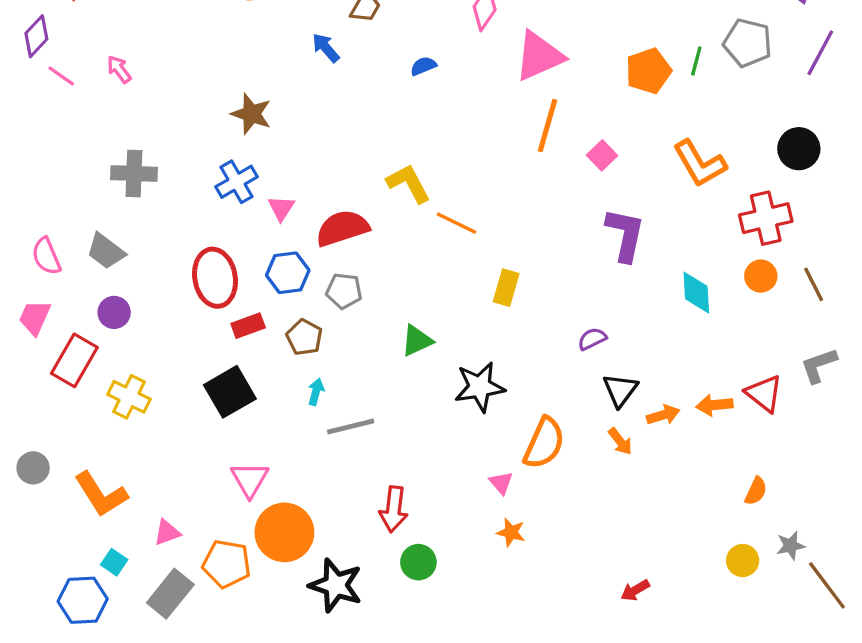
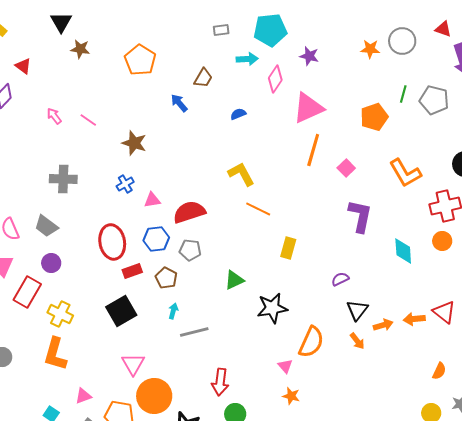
green line: (696, 61) -> (403, 94), moved
pink line: (61, 76) -> (88, 120), moved
blue cross: (237, 182) -> (125, 184), size x0.7
yellow L-shape: (409, 183) -> (241, 174), moved
pink triangle: (281, 208) -> (152, 200), turned 48
orange L-shape: (101, 494) -> (55, 354), moved, turned 48

